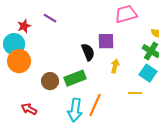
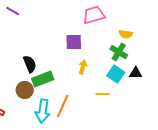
purple line: (50, 18) -> (13, 11), moved
black semicircle: (88, 52) -> (30, 64), moved
brown circle: (50, 81) -> (25, 90), moved

